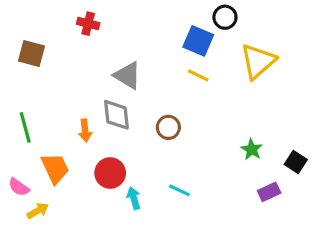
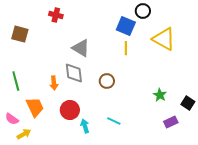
yellow triangle: (258, 61) -> (164, 39), turned -50
yellow line: (198, 75) -> (126, 48), turned 64

